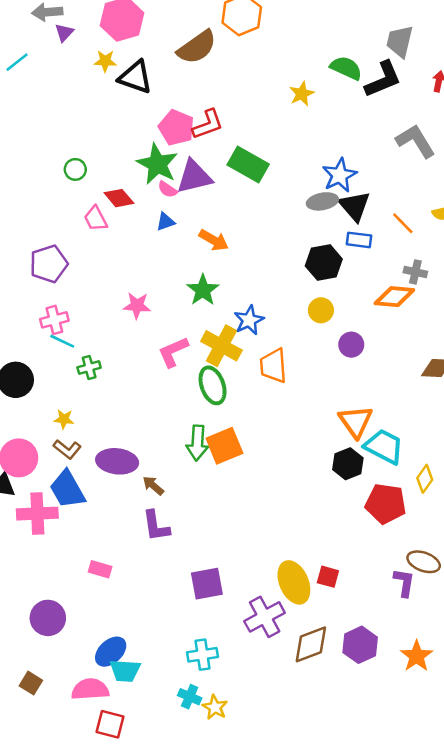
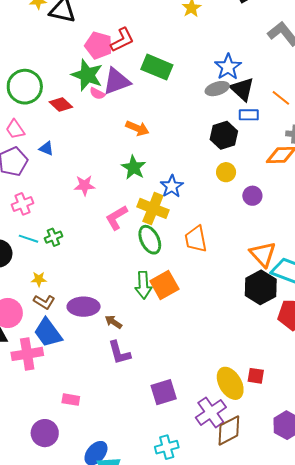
green circle: (75, 169) -> (25, 87), size x2.0
pink trapezoid: (96, 219) -> (15, 129), moved
blue triangle: (165, 222) -> (46, 149), moved, turned 49
cyan line: (62, 341) -> (29, 239), moved
orange trapezoid: (273, 366) -> (196, 239), moved
black hexagon: (348, 464) -> (261, 287), size x1.4
pink rectangle: (100, 569) -> (71, 400), moved
brown diamond: (311, 644) -> (229, 430), moved

